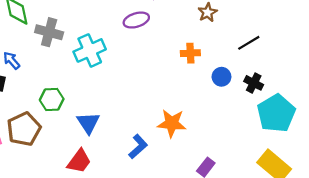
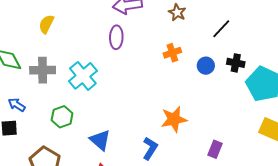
purple ellipse: (136, 20) -> (116, 37), turned -55
green hexagon: (52, 100) -> (62, 117), moved

